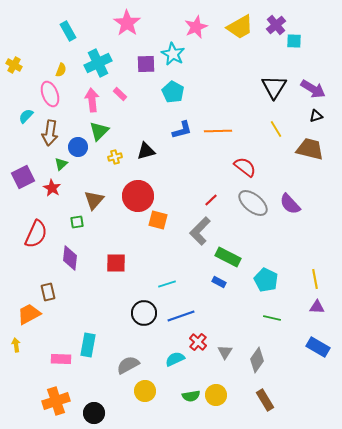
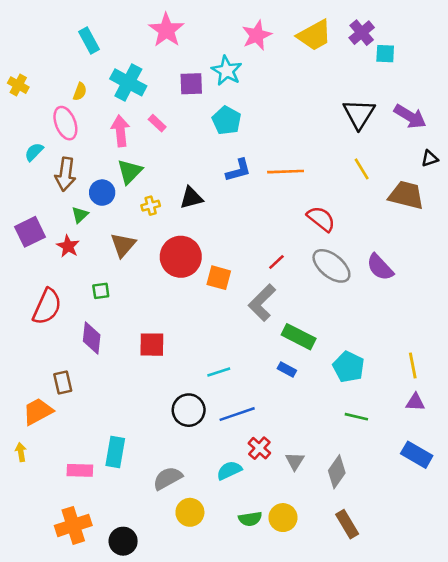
cyan cross: (98, 63) -> (128, 82), turned -36
black triangle: (316, 116) -> (430, 158), moved
brown triangle: (94, 200) -> (123, 245), moved
orange square: (158, 220) -> (219, 278), moved

